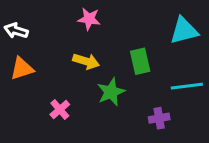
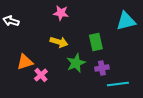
orange triangle: (22, 69) -> (25, 62), moved
cyan line: (187, 86) -> (118, 84), moved
purple cross: (159, 118) -> (102, 68), moved

